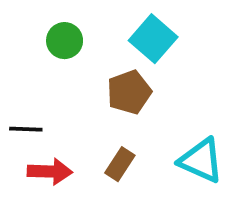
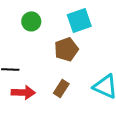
cyan square: (153, 39) -> (79, 20), turned 30

